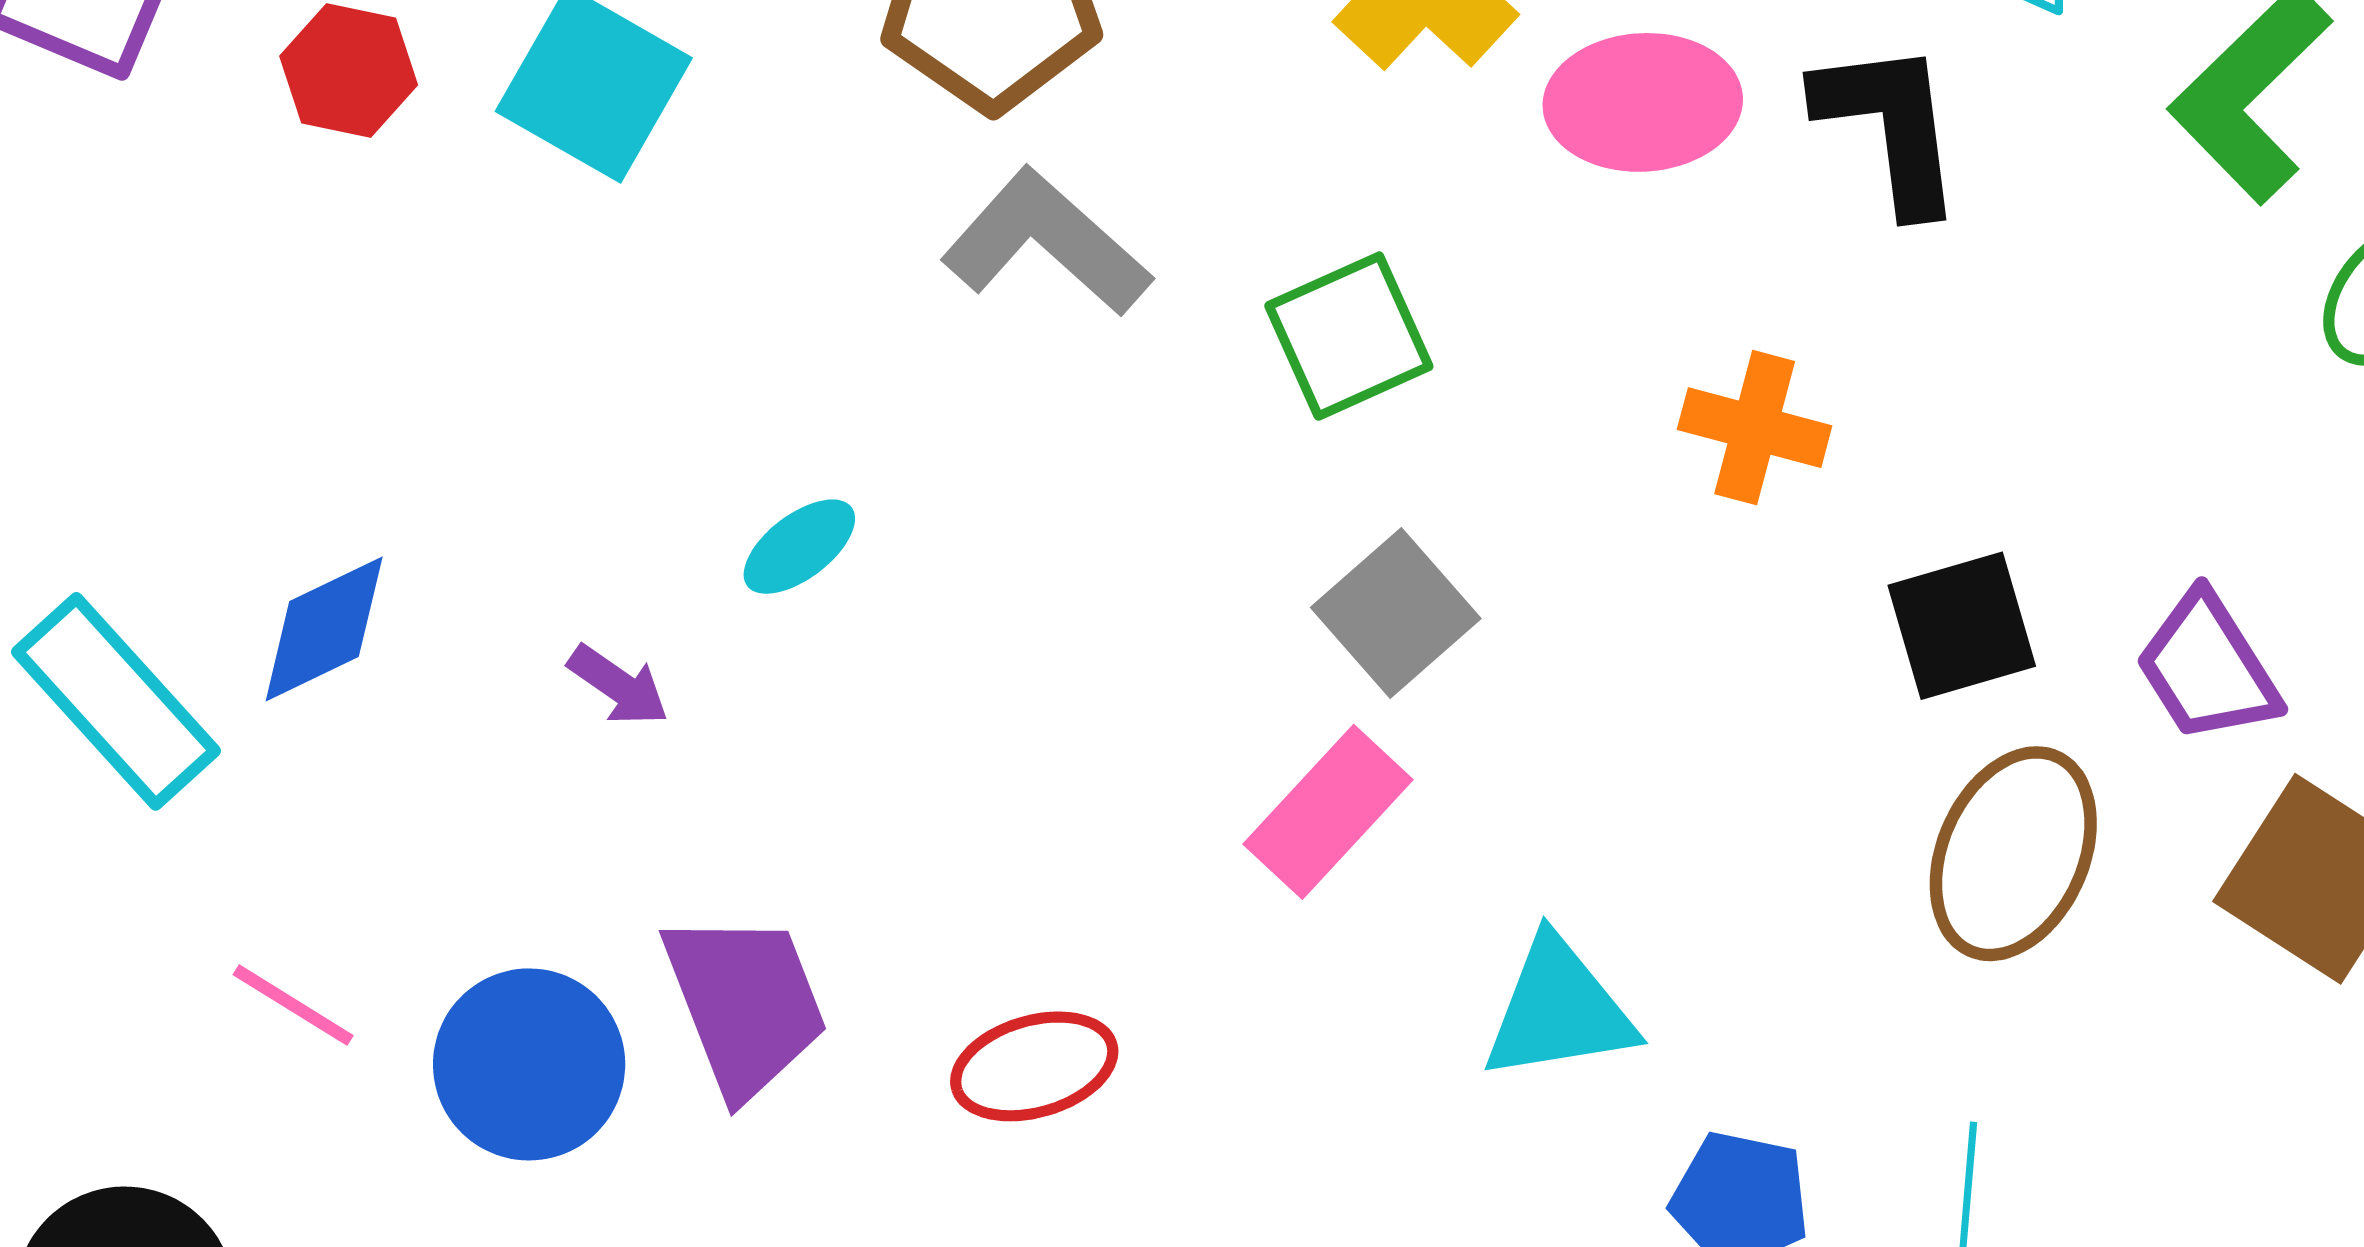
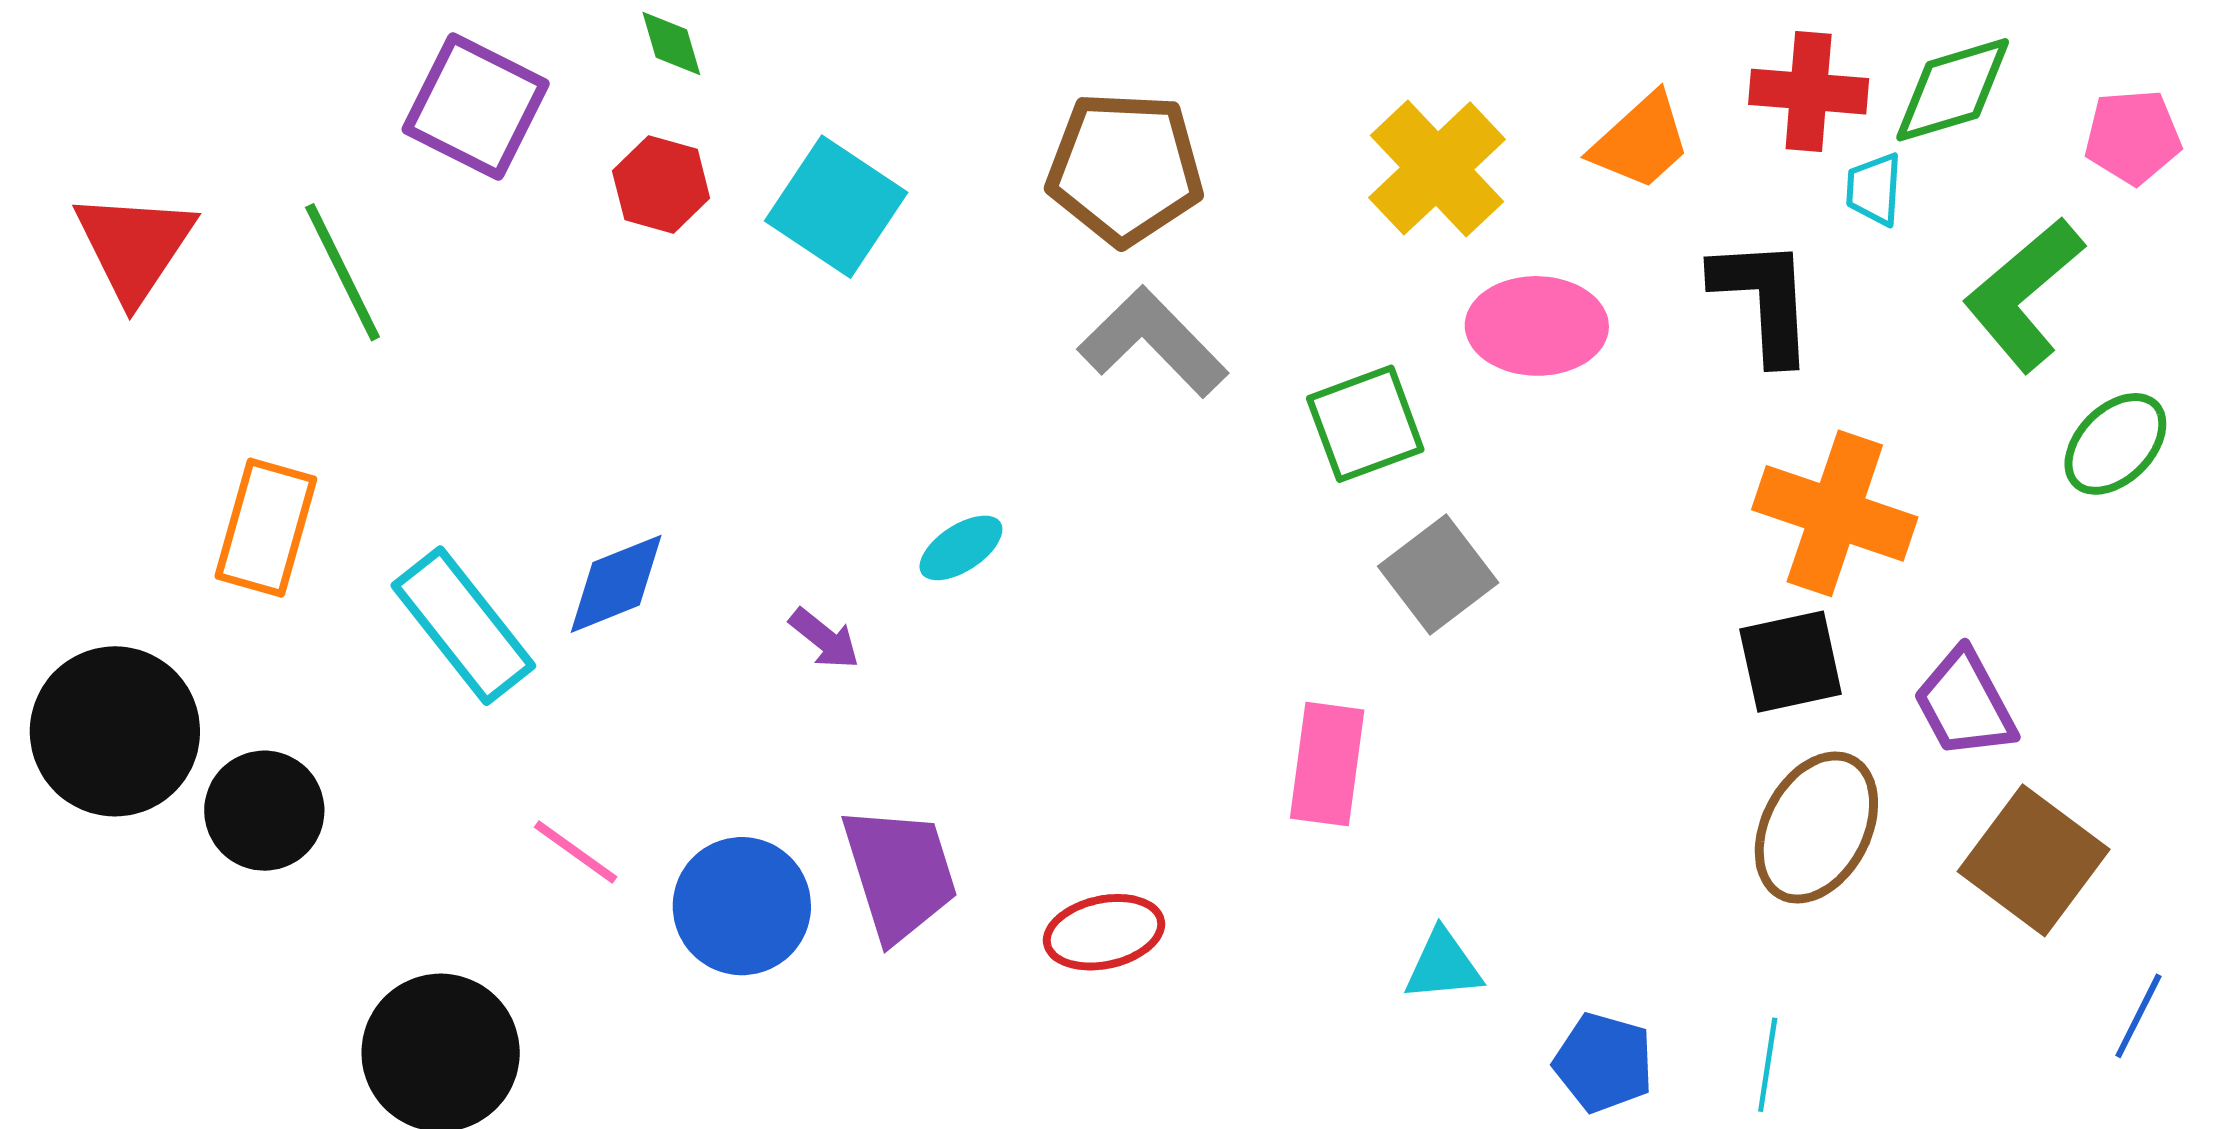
pink ellipse: (1643, 102) -> (1537, 326), moved
orange cross: (1755, 428) -> (1835, 513), moved, size x1.5
gray square: (1396, 613) -> (1438, 574), moved
pink rectangle: (1328, 812) -> (1327, 764), turned -39
cyan triangle: (1559, 1010) -> (1443, 965), moved, size x0.7

